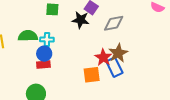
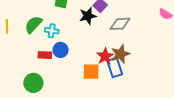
black star: (81, 20) -> (88, 16), turned -30
green semicircle: (28, 36) -> (33, 25), turned -54
blue circle: (44, 54) -> (61, 50), moved

